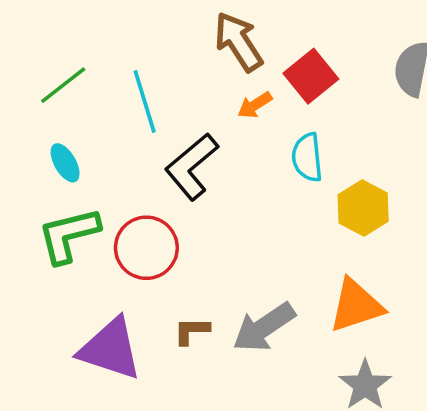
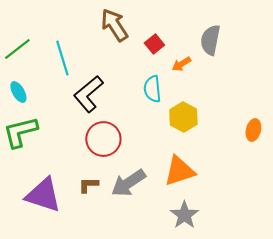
red square: (311, 76) -> (154, 44), size x0.7
orange arrow: (255, 105) -> (181, 64), moved
red circle: (146, 248) -> (103, 139), moved

